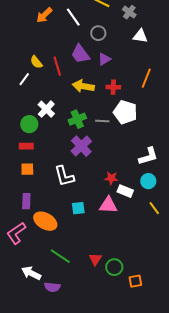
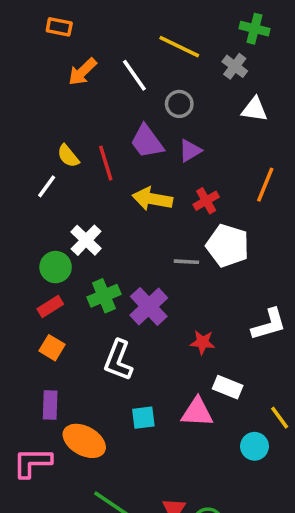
red cross: (113, 87) -> (206, 201), turned -32
green cross: (77, 119) -> (104, 296), moved
red rectangle: (26, 146) -> (50, 306), turned -32
orange square: (27, 169) -> (52, 348), turned 32
white L-shape: (64, 176) -> (118, 360), turned 35
red star: (111, 178) -> (203, 342), moved
cyan circle: (148, 181) -> (255, 446), moved
pink L-shape: (16, 233) -> (32, 462), turned 35

